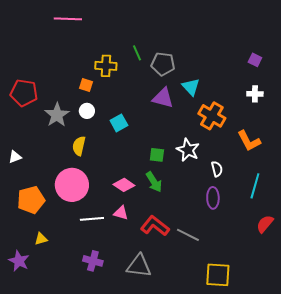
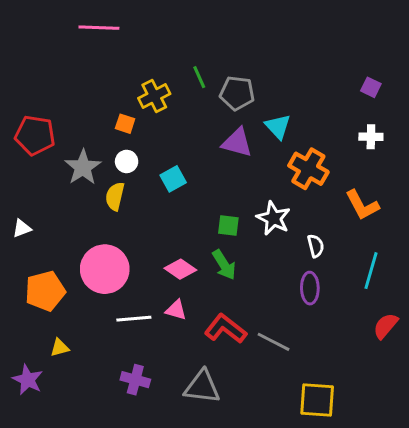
yellow cross: (106, 66) -> (154, 96), turned -30
yellow semicircle: (79, 146) -> (115, 196), moved

